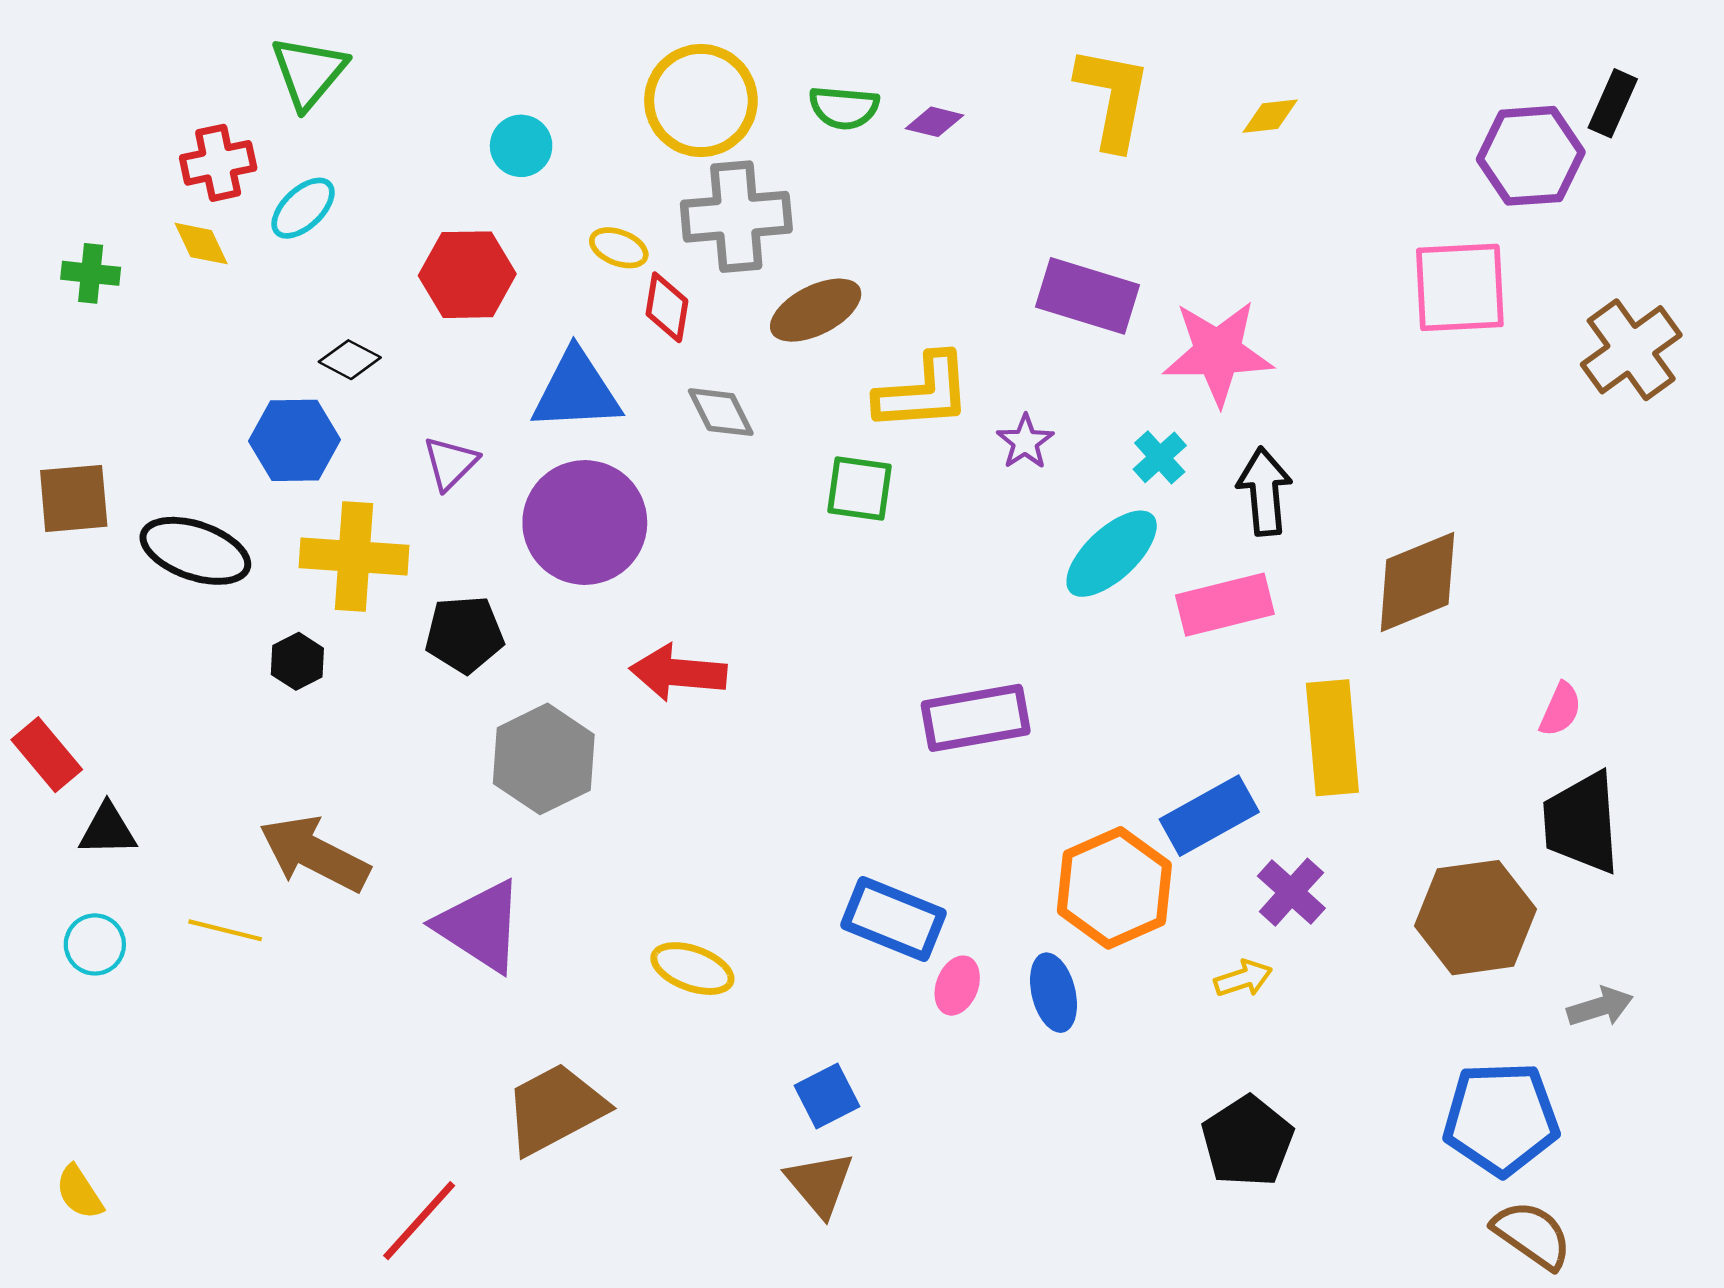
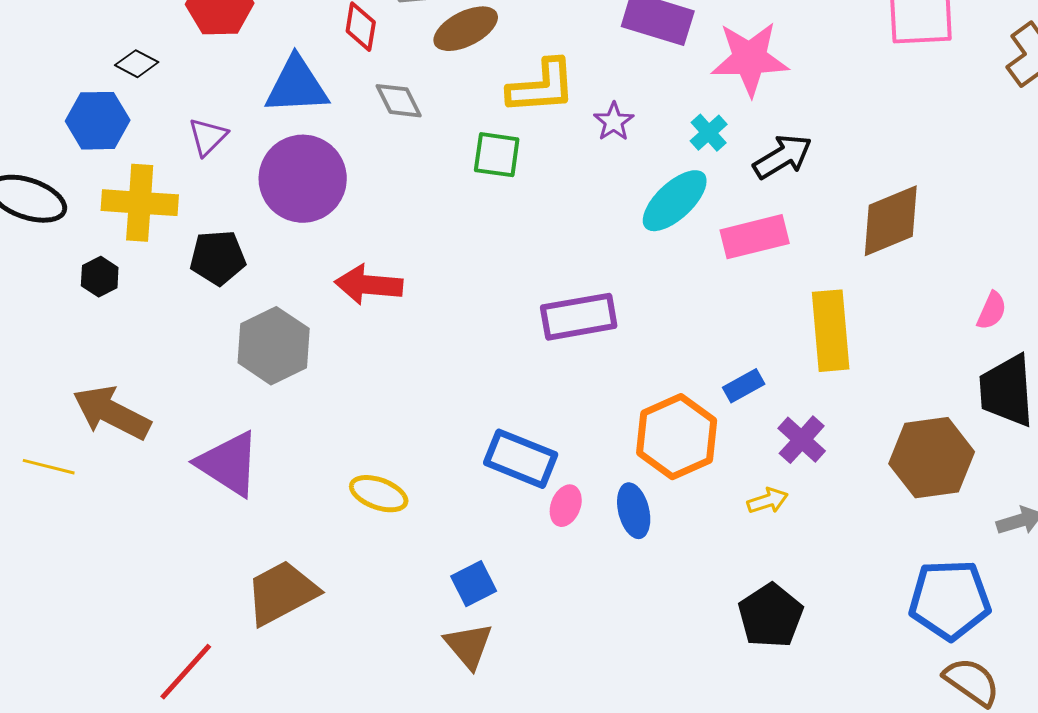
black arrow: (1264, 491) -> (783, 157), turned 64
blue rectangle: (1209, 816) -> (744, 386), size x0.6

